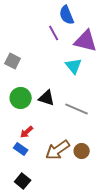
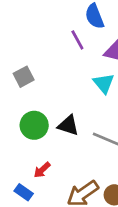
gray square: (13, 61) -> (24, 77), turned 35
blue rectangle: (21, 149) -> (24, 192), moved

